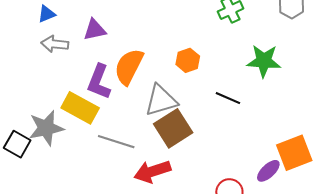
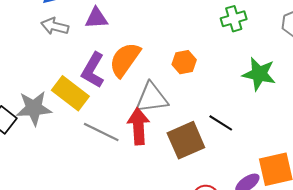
black line: (228, 98) -> (221, 123), moved
brown square: (173, 128) -> (186, 140), moved
red arrow: (152, 171) -> (138, 126), moved, turned 96

